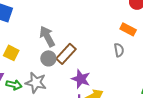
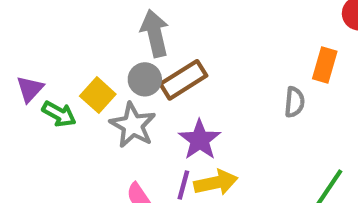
orange rectangle: (128, 29) -> (325, 65), turned 63
yellow square: (11, 53) -> (98, 95), moved
gray star: (36, 83) -> (133, 125), moved

